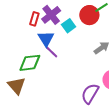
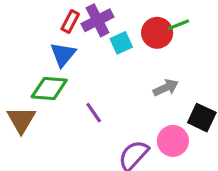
blue triangle: (46, 39) -> (63, 54), moved
purple line: (52, 52) -> (94, 113), moved

